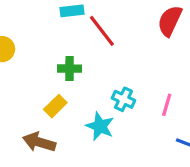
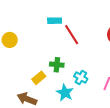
green cross: (70, 69) -> (57, 65), moved

